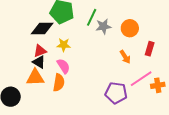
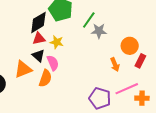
orange circle: (130, 28) -> (130, 46), moved
black diamond: (42, 29) -> (38, 22), turned -40
red triangle: (40, 51) -> (39, 39), moved
black triangle: (39, 62) -> (38, 56), moved
orange triangle: (35, 78) -> (23, 69), turned -30

